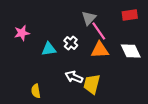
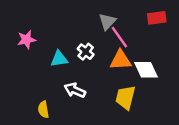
white diamond: (131, 51) -> (146, 70), moved
white arrow: (74, 77) -> (75, 90), moved
yellow trapezoid: (92, 84) -> (125, 97), moved

